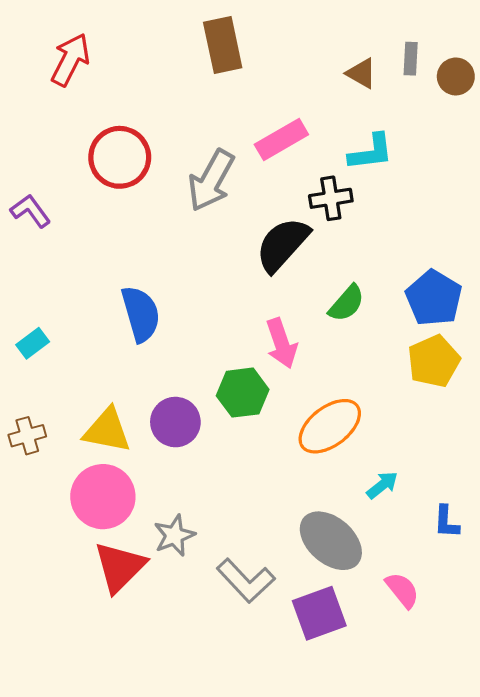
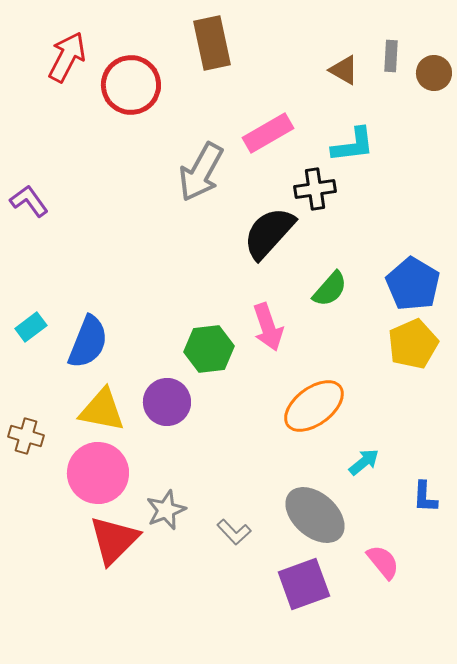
red circle: (120, 157) -> (131, 85), moved
blue semicircle: (141, 314) -> (88, 342), moved, turned 38
green hexagon: (243, 393) -> (209, 349), moved
brown cross: (27, 436) -> (26, 436), moved, turned 32
gray L-shape: (246, 581) -> (234, 532), moved, size x0.6

